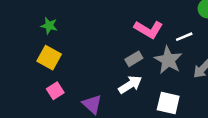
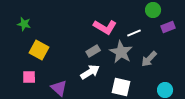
yellow square: (49, 58) -> (39, 50), moved
pink square: (55, 91) -> (29, 77), turned 32

